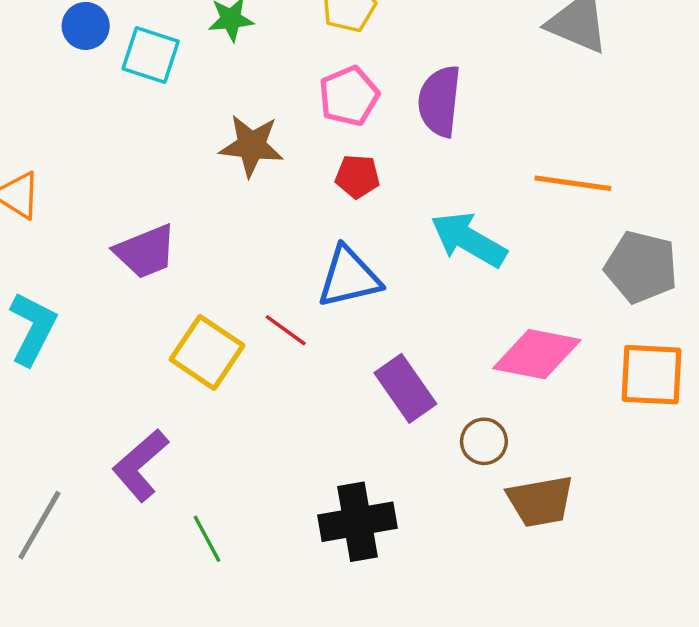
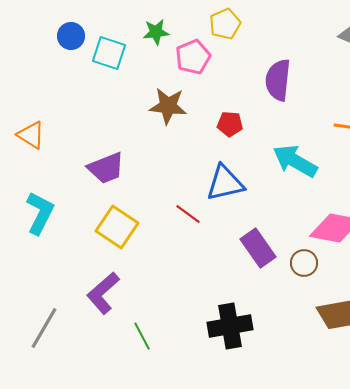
pink pentagon: (349, 96) -> (193, 57), moved
yellow square: (207, 352) -> (117, 227), moved
brown circle: (484, 441) -> (304, 263), moved

